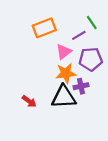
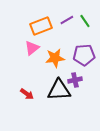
purple line: (79, 35) -> (67, 20), moved
pink triangle: (64, 52) -> (32, 48), moved
orange star: (66, 73) -> (55, 58), moved

